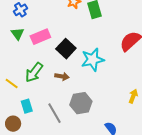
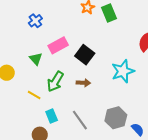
green triangle: (18, 34) -> (36, 59), moved
cyan star: (93, 60) -> (123, 71), moved
gray hexagon: (81, 103) -> (116, 118), moved

